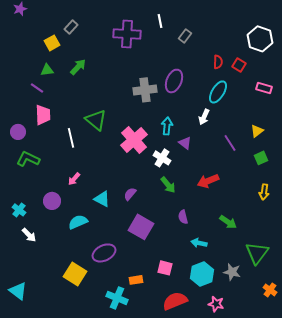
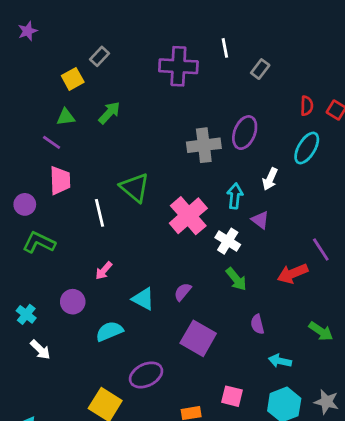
white arrow: (204, 117) -> (270, 179), moved
purple line: (230, 143) -> (321, 250), moved

